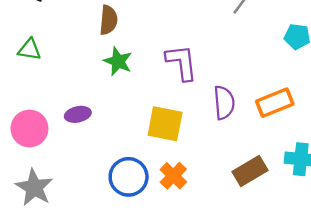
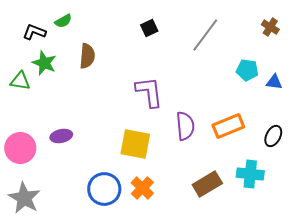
green star: (118, 61) -> (44, 63), moved

